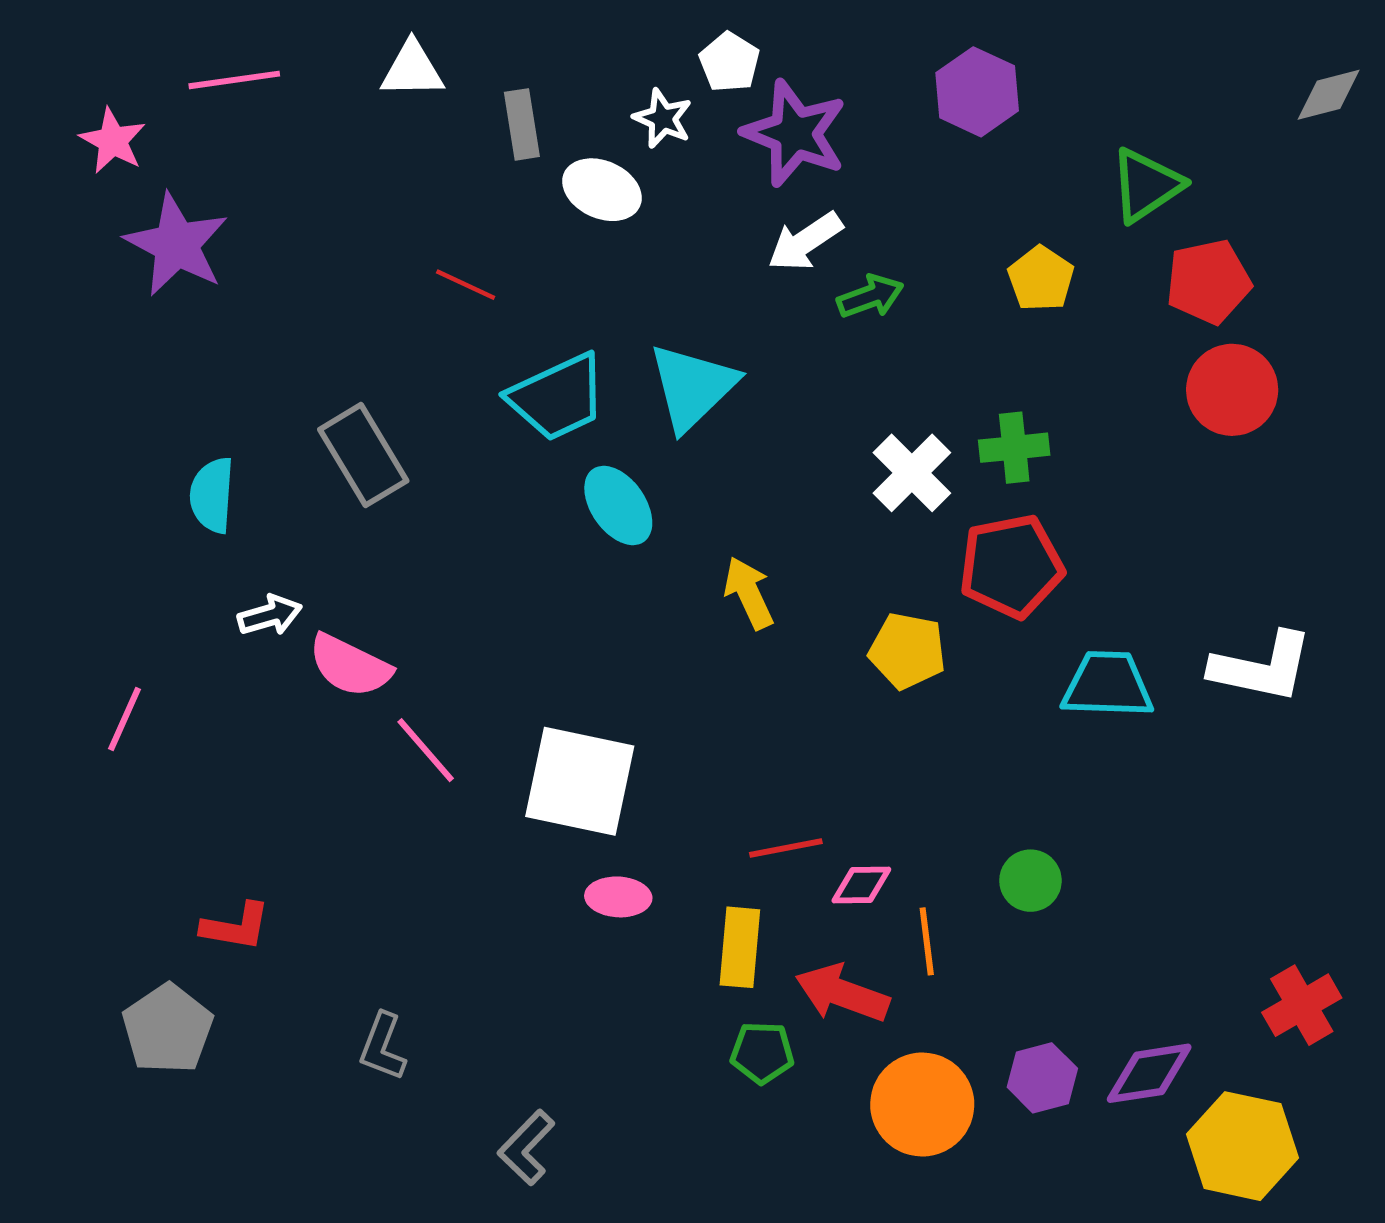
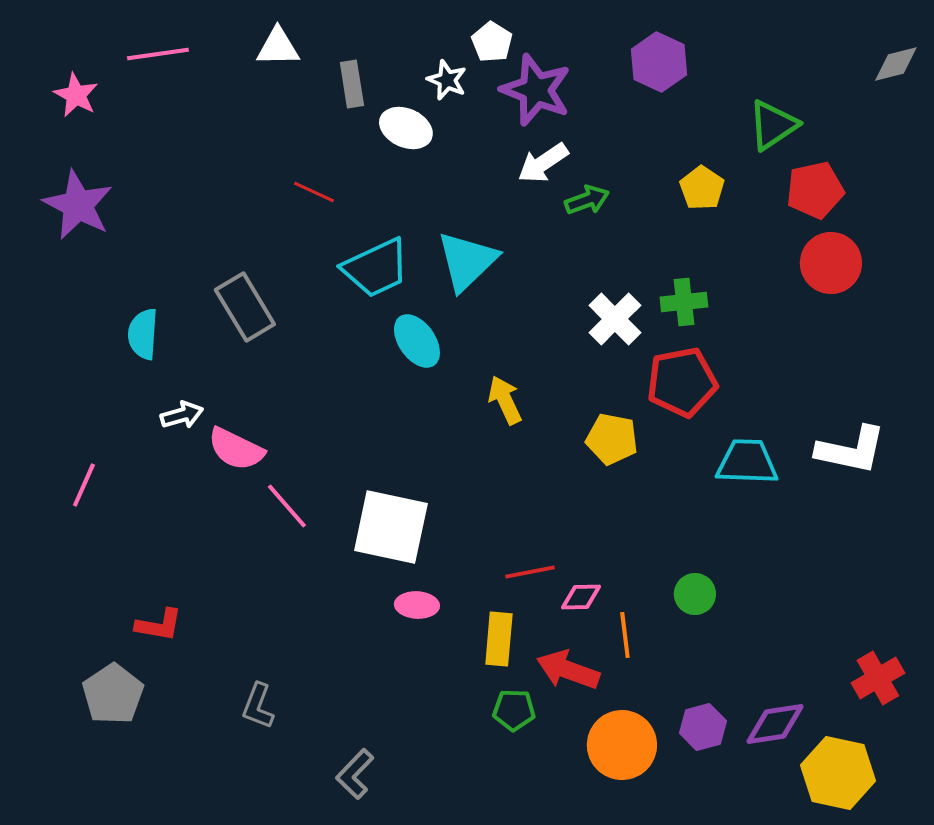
purple star: (176, 245) -> (78, 205), moved

